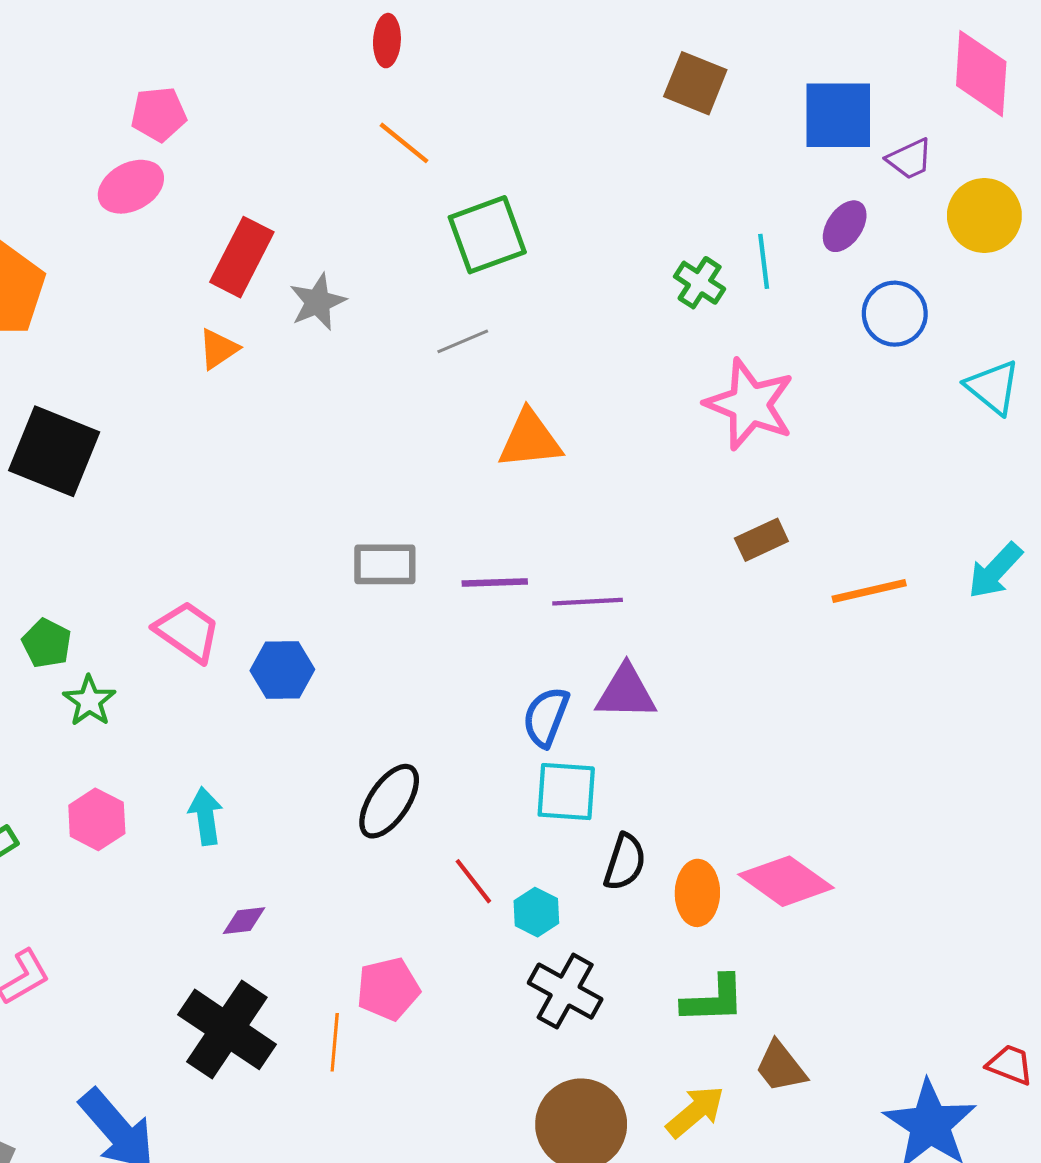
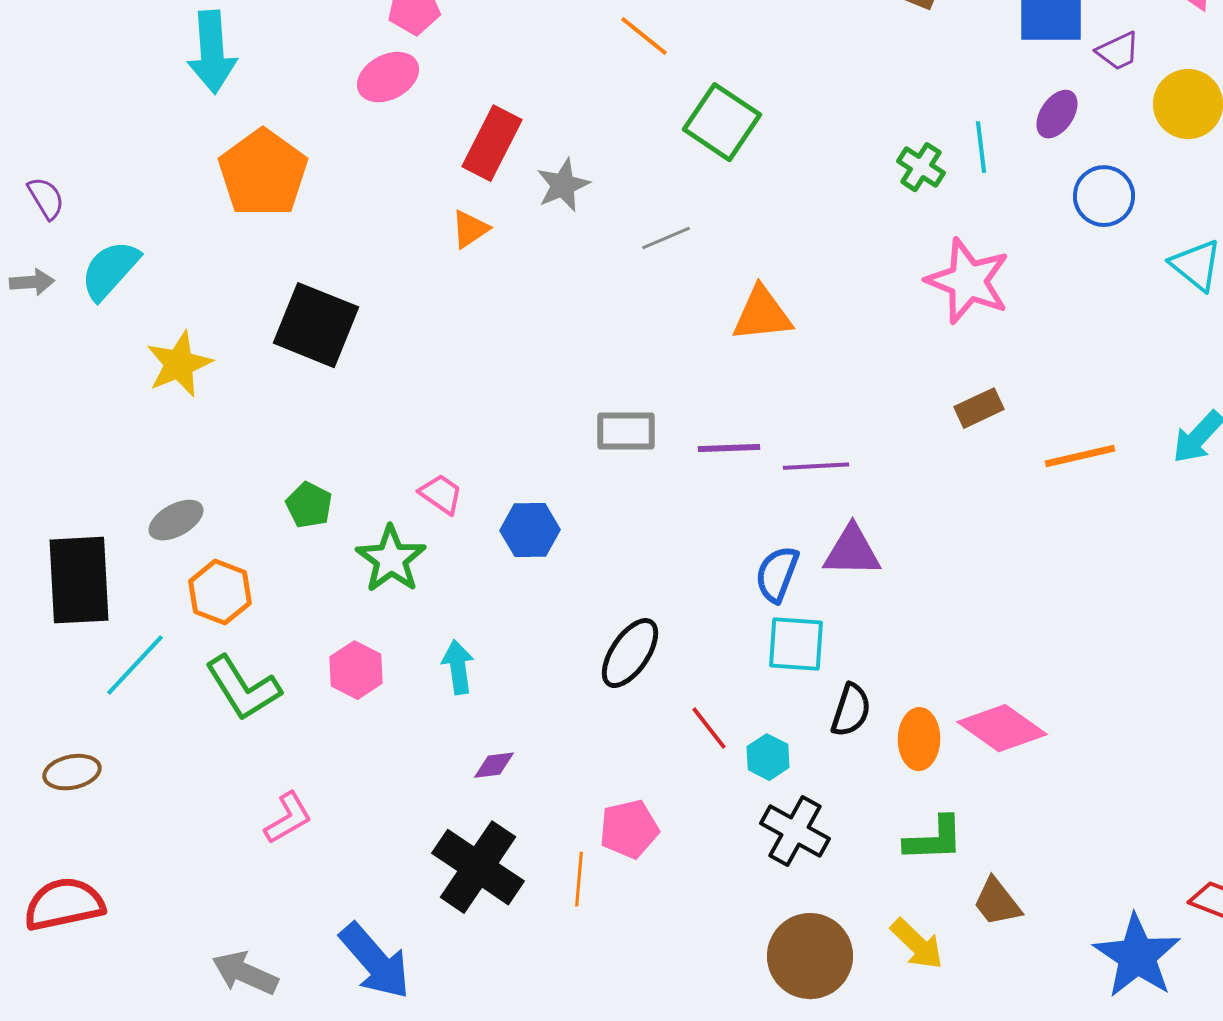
green square: (487, 235) -> (722, 122), turned -36
gray line: (463, 341) -> (666, 238), moved
pink trapezoid: (187, 632) -> (441, 494), size x0.7
green star: (89, 701) -> (391, 559), moved, size x1.4
yellow arrow: (695, 1112) -> (917, 944), turned 84

